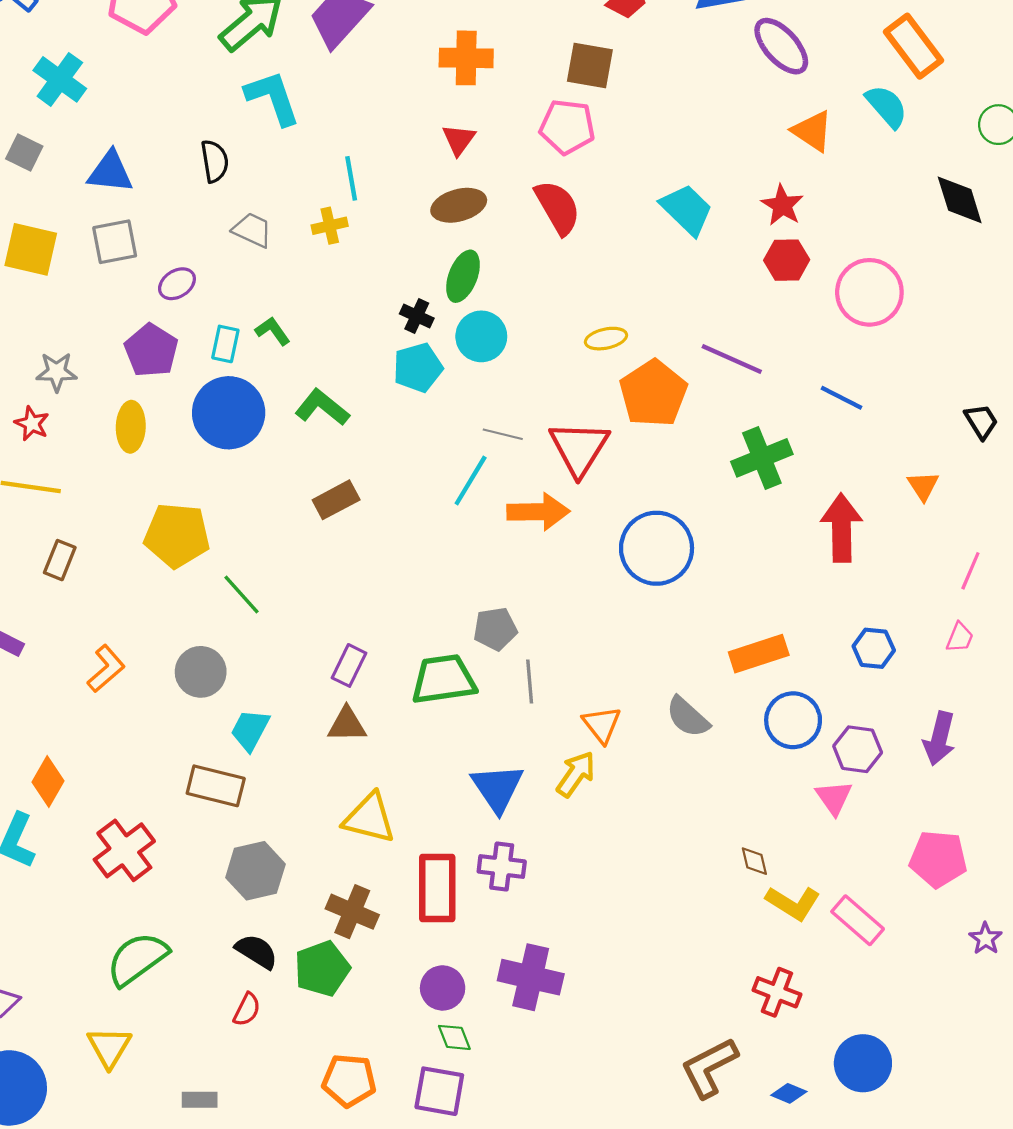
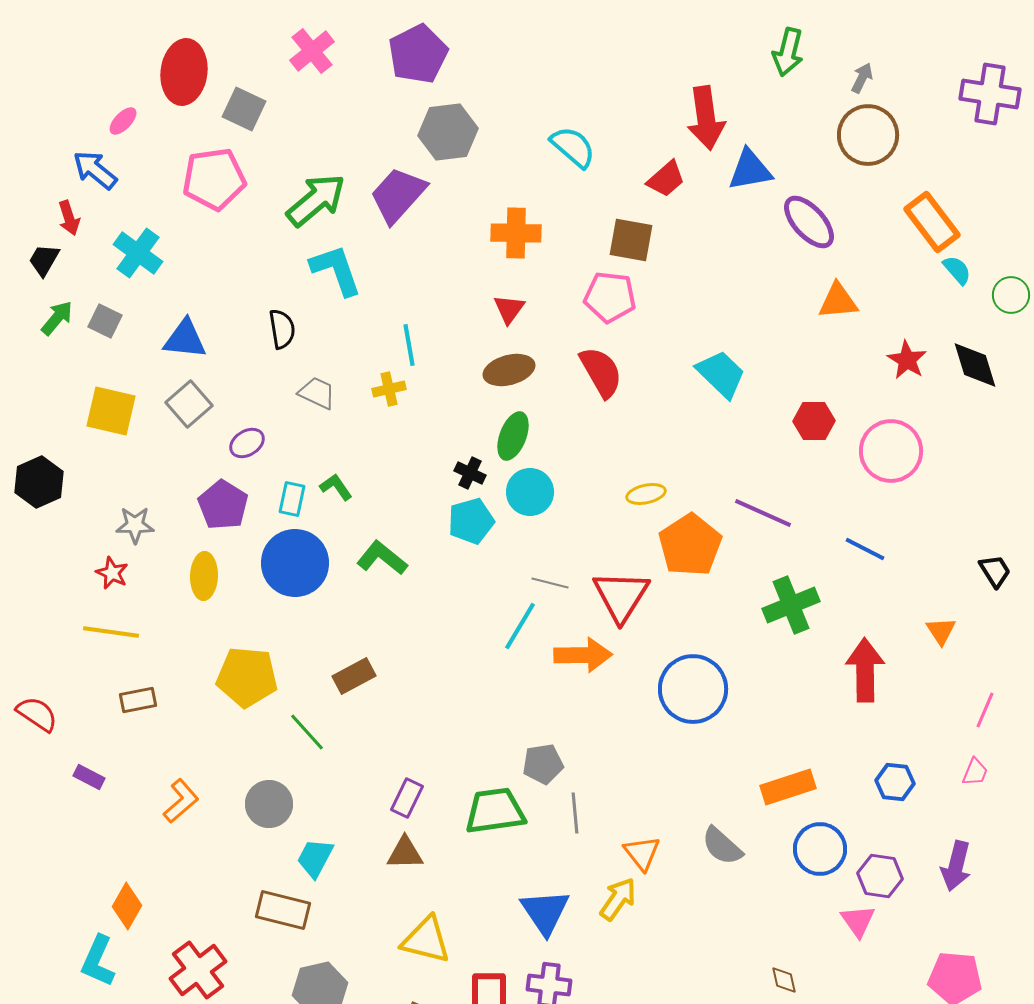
cyan semicircle: (887, 106) -> (957, 270), moved, size x0.7
orange triangle: (812, 131) -> (838, 301), turned -39
red star: (782, 205) -> (907, 360), moved
gray square: (115, 242) -> (189, 404), turned -30
brown rectangle: (336, 500) -> (354, 676), moved
brown rectangle: (60, 560) -> (138, 700), turned 57

